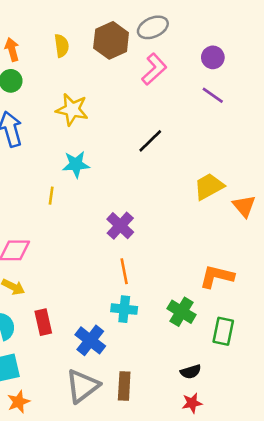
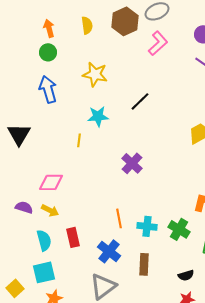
black line: (150, 141) -> (140, 101), moved
orange line: (124, 271) -> (119, 218), moved
cyan cross: (124, 309) -> (147, 226), moved
brown rectangle: (124, 386) -> (144, 264), moved

